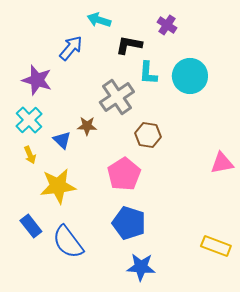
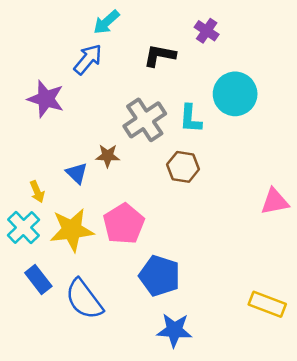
cyan arrow: (99, 20) -> (106, 22), moved, turned -60
cyan L-shape: (148, 73) -> (191, 119), moved
cyan cross: (29, 120) -> (24, 228), moved
pink pentagon: (124, 174) -> (124, 224), moved

